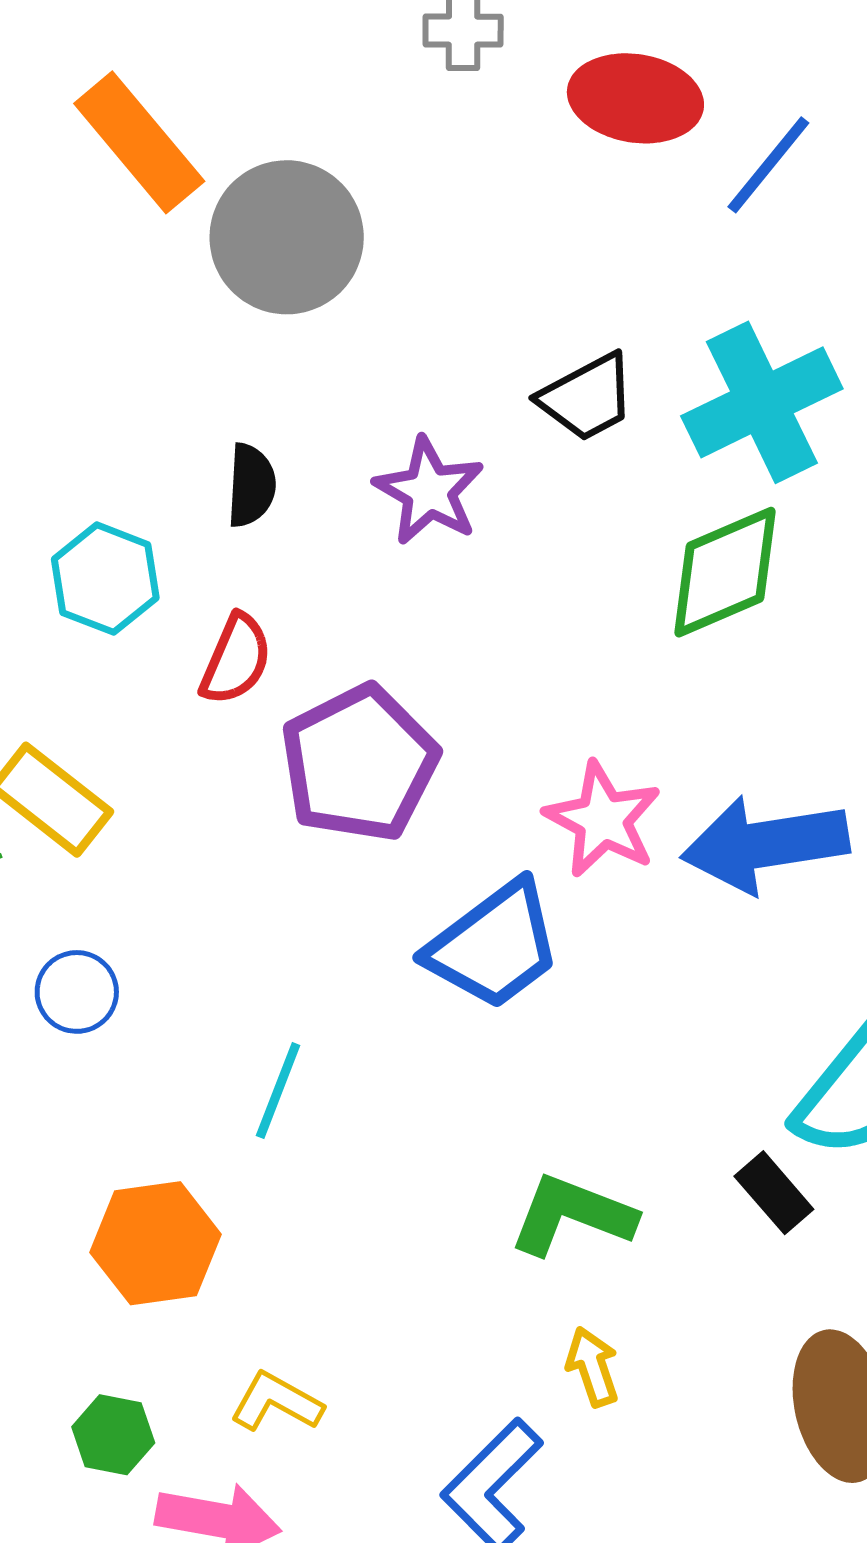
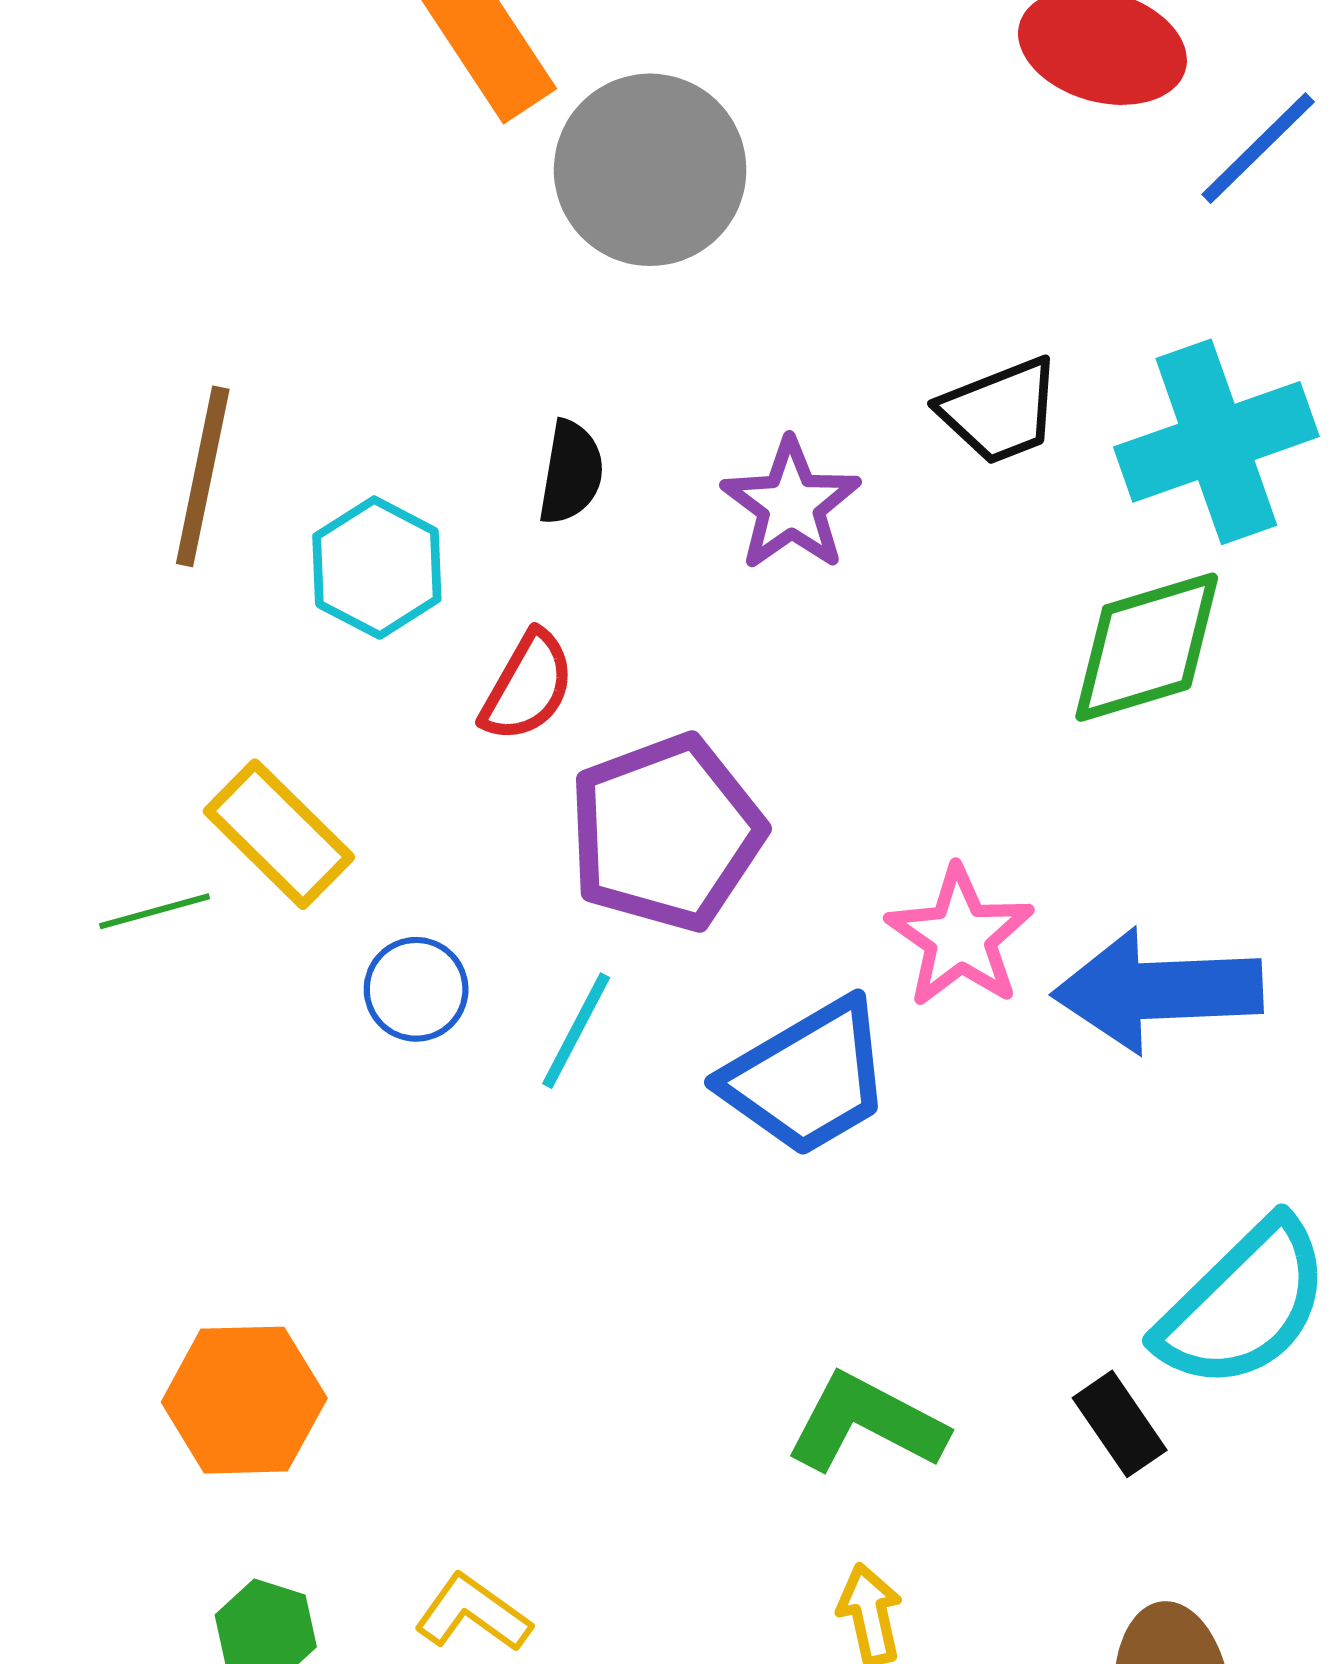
blue circle: (77, 992) -> (416, 989), moved
cyan line: (278, 1090) -> (576, 1031), moved
orange hexagon: (156, 1243) -> (244, 1400), moved

